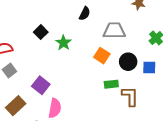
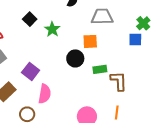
orange square: (102, 56) -> (90, 41), turned -35
black circle: (128, 62) -> (75, 58), moved
blue square: (149, 67) -> (135, 39), moved

